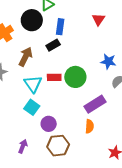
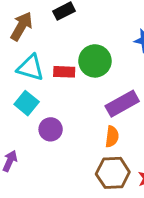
red rectangle: (54, 77) -> (64, 72), moved
cyan triangle: (33, 84) -> (30, 68), turned -42
brown hexagon: (58, 146) -> (113, 173), moved

